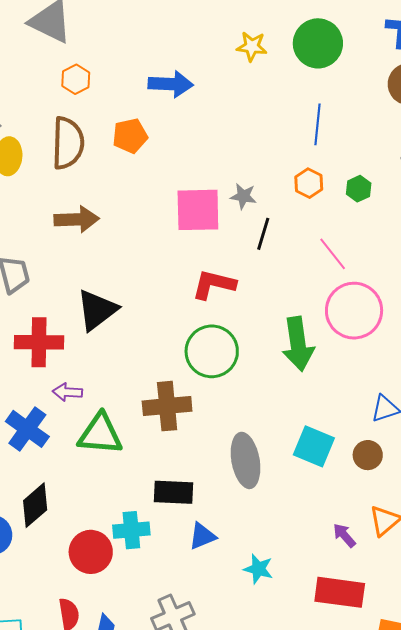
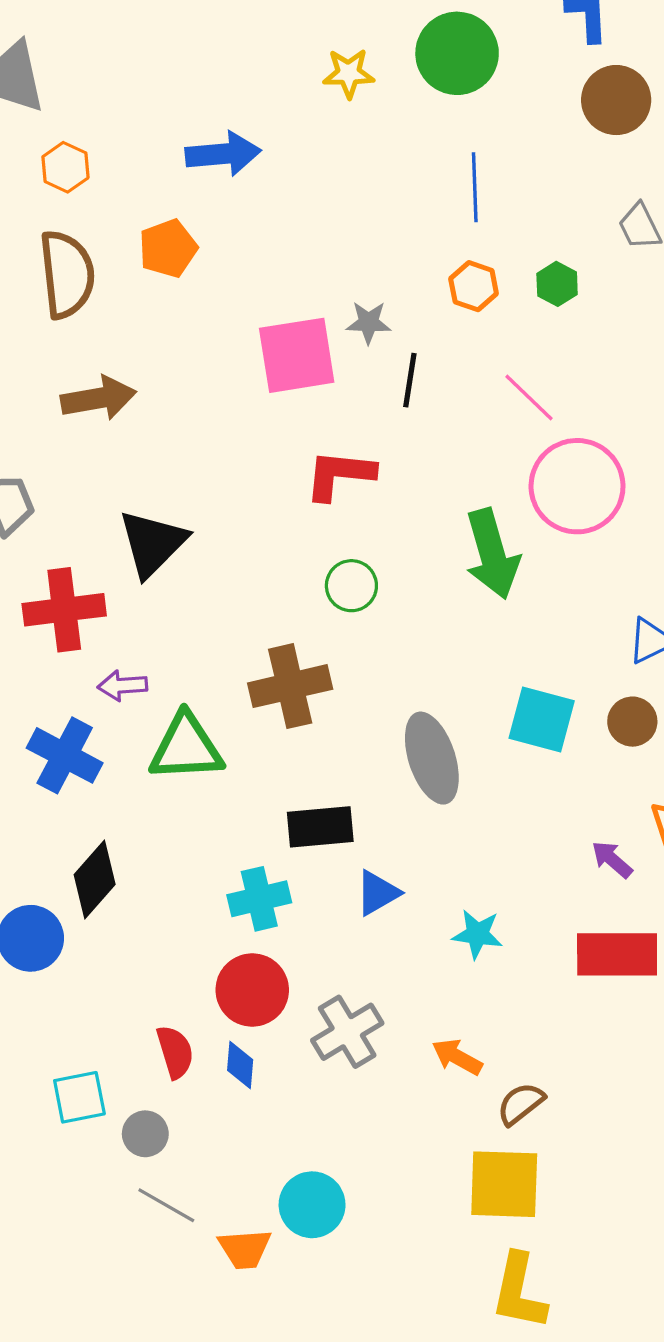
green circle: (212, 351) -> (351, 586), size x0.6
red circle: (91, 552) -> (252, 990), moved

